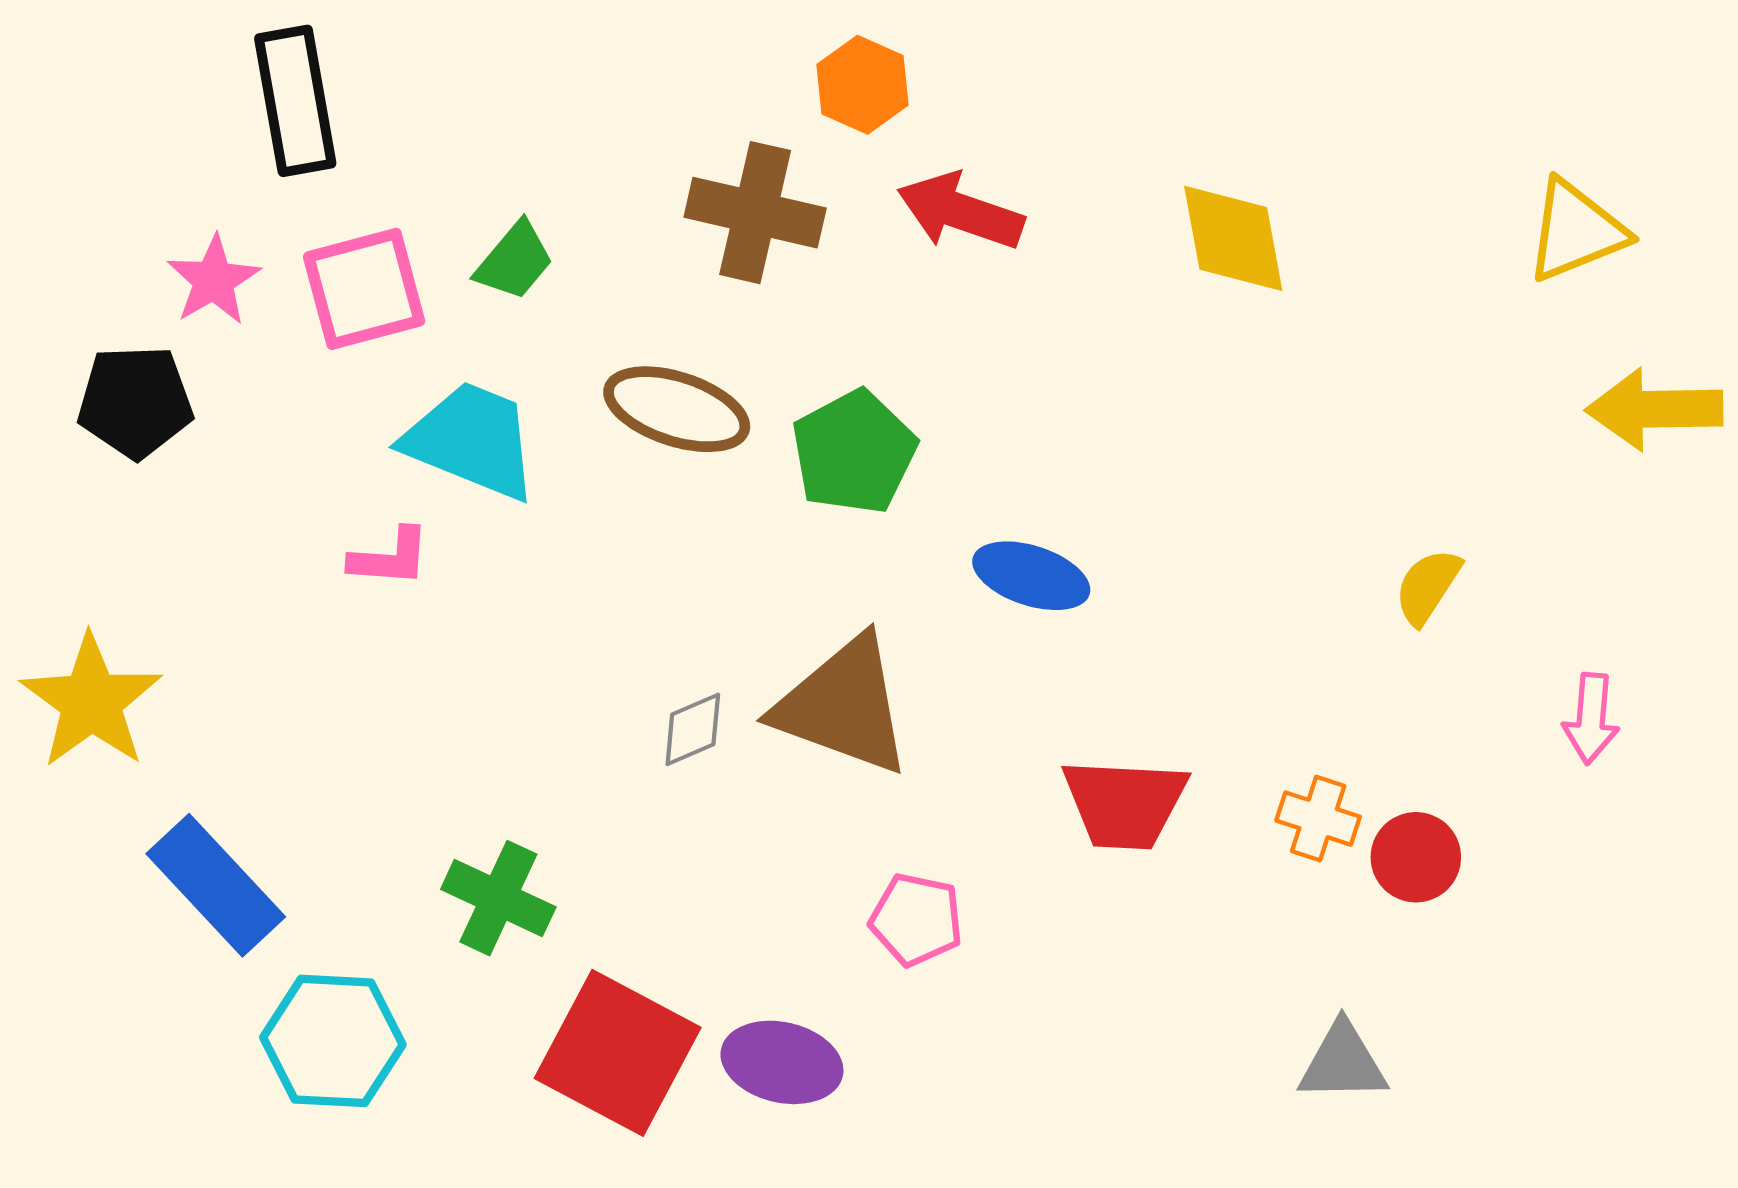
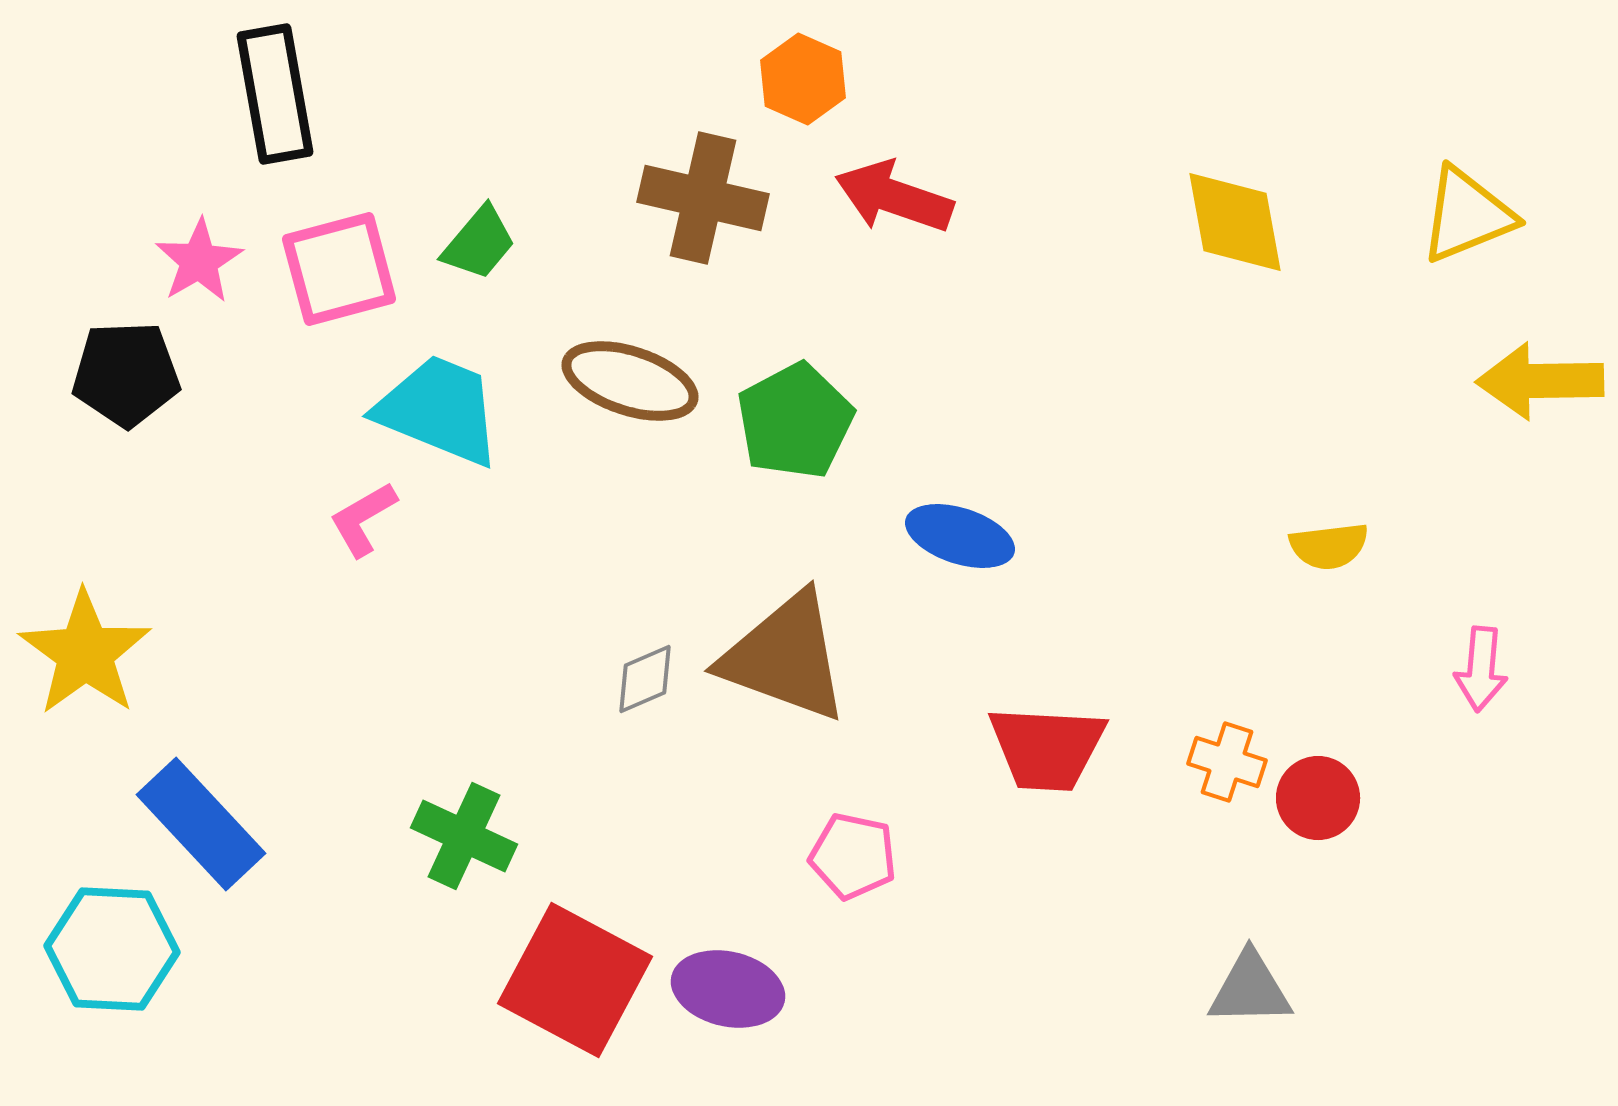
yellow diamond: (1233, 238) -> (1235, 222), moved
pink L-shape: (390, 557) -> (363, 519), turned 146
yellow semicircle: (1428, 586) -> (1329, 546), turned -130
cyan hexagon: (333, 1041) -> (112, 949), moved

